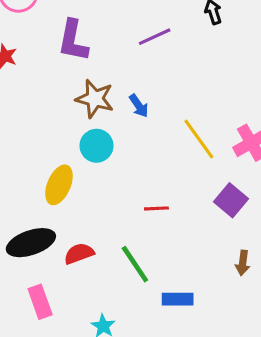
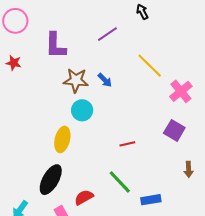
yellow line: (199, 139) -> (150, 66), moved
black ellipse: (31, 243) -> (51, 180), turned -32
red semicircle: (79, 254) -> (84, 197), moved

